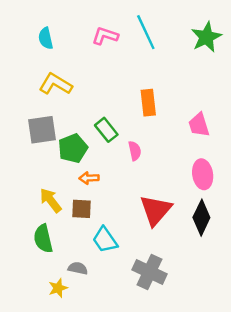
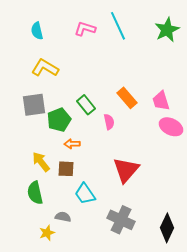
orange rectangle: (148, 103) -> (127, 98), moved, turned -35
pink ellipse: (203, 174) -> (171, 127), moved, turned -55
black diamond: (201, 218) -> (167, 228), moved

